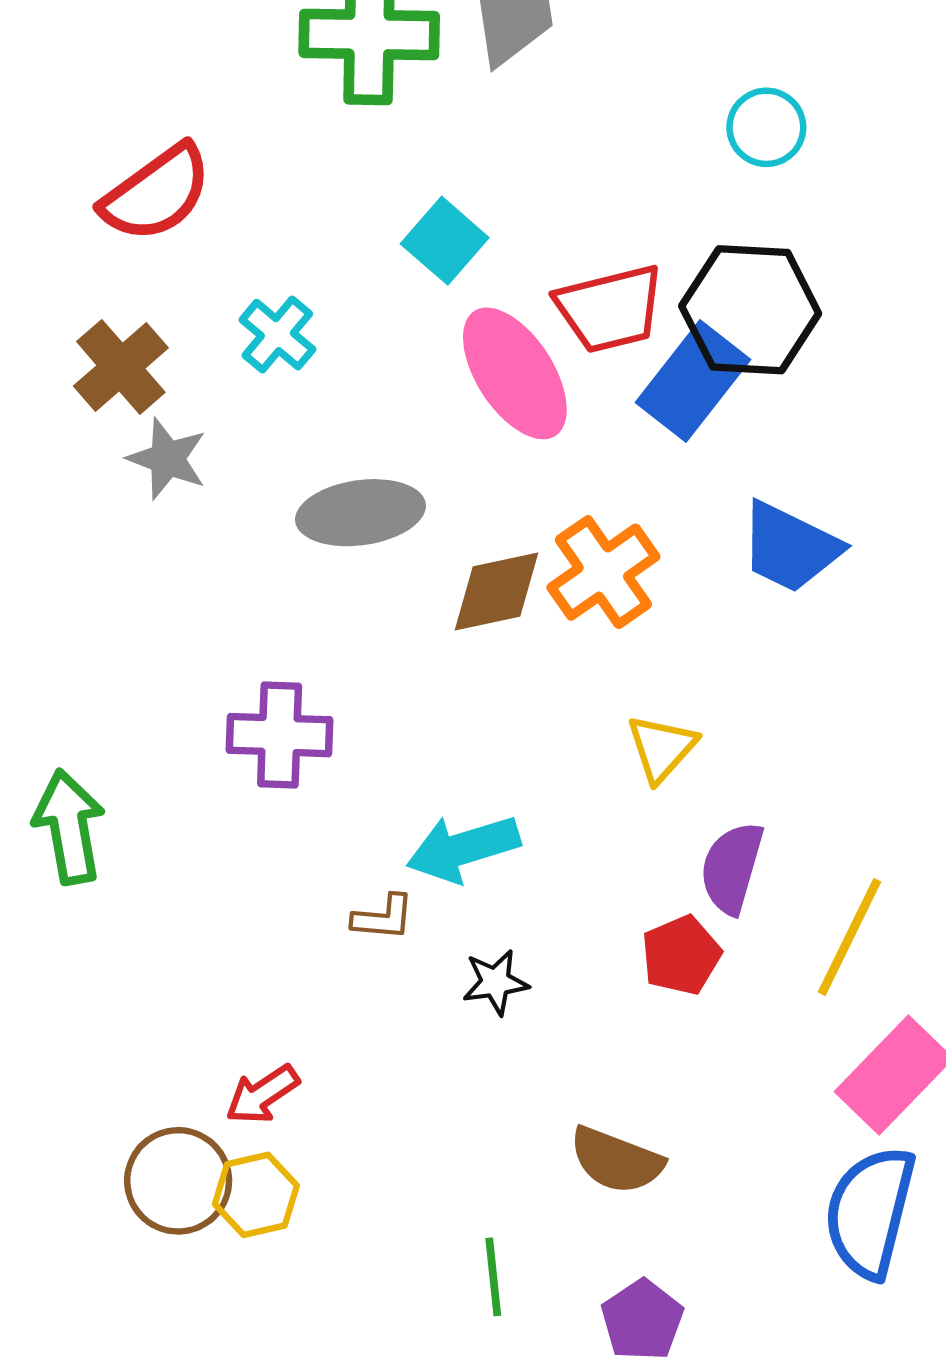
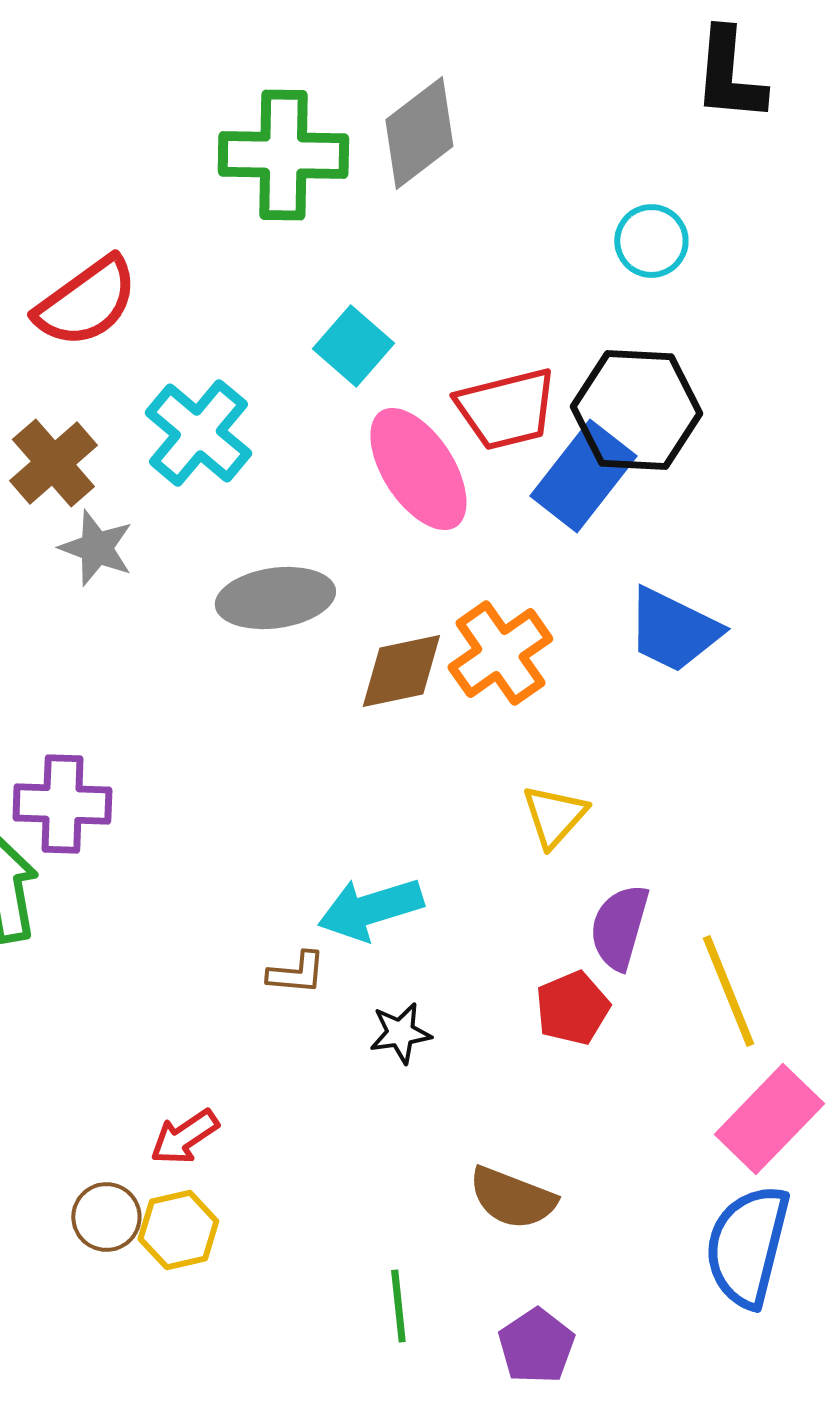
cyan cross: (277, 335) -> (198, 433), size x1.5
purple cross: (280, 735) -> (62, 804), moved
yellow line: (849, 937) -> (728, 991), turned -48
brown circle: (178, 1181) -> (106, 1217), size x0.7

